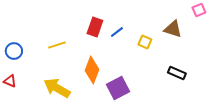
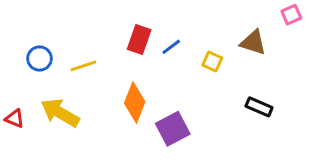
blue circle: (14, 51) -> (40, 59), moved
yellow arrow: (57, 88) -> (60, 113), moved

